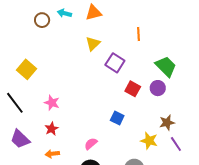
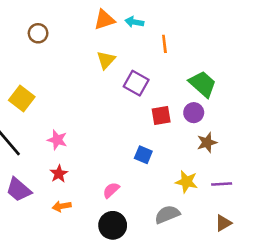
cyan arrow: (64, 13) -> (134, 22), moved
red square: (133, 89) -> (161, 116), turned -35
brown star: (167, 123) -> (207, 142), moved
purple line: (176, 144) -> (222, 184), turned -56

